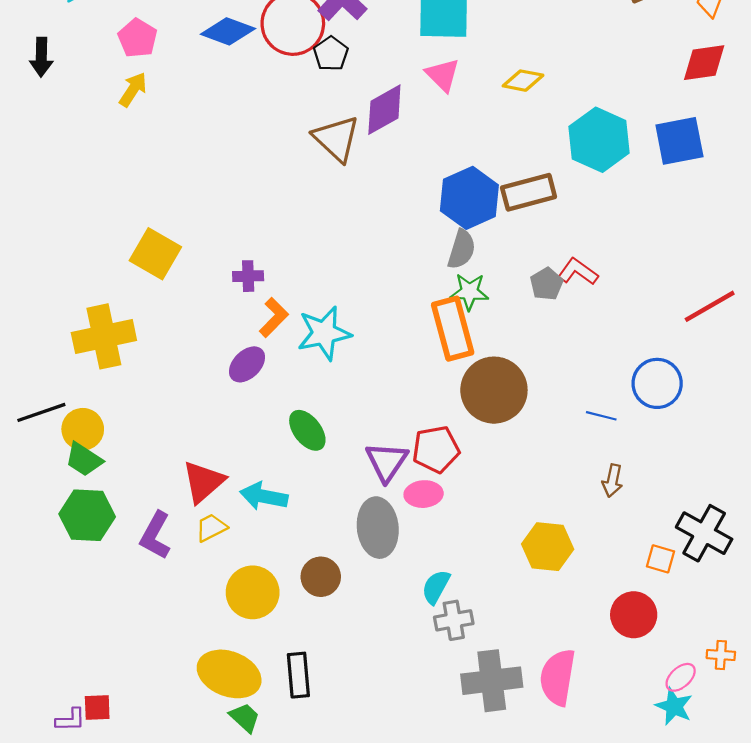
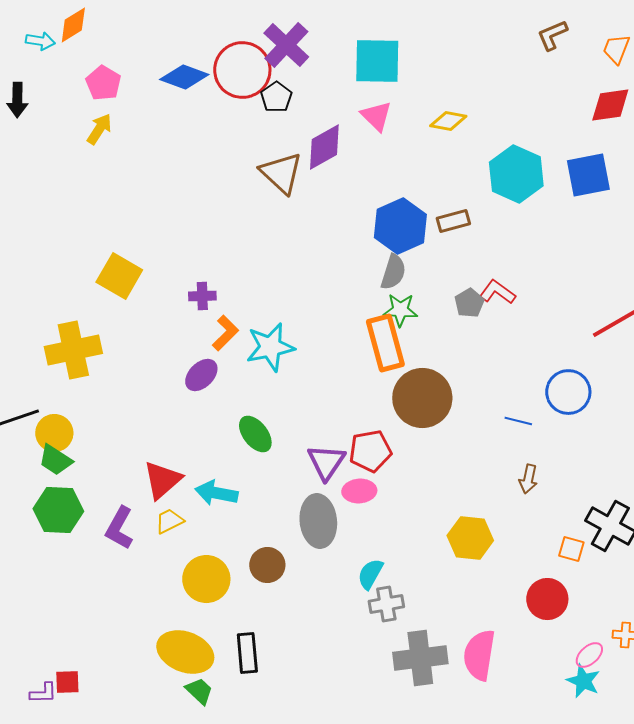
brown rectangle: (529, 192) -> (453, 221), size x0.7

